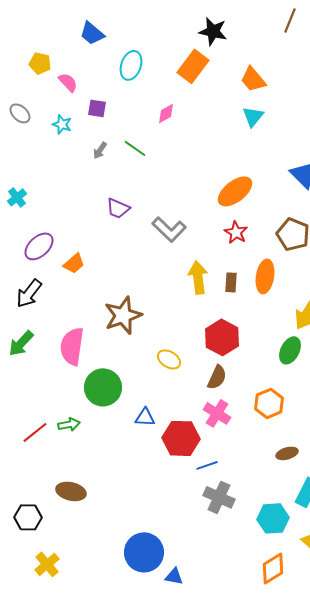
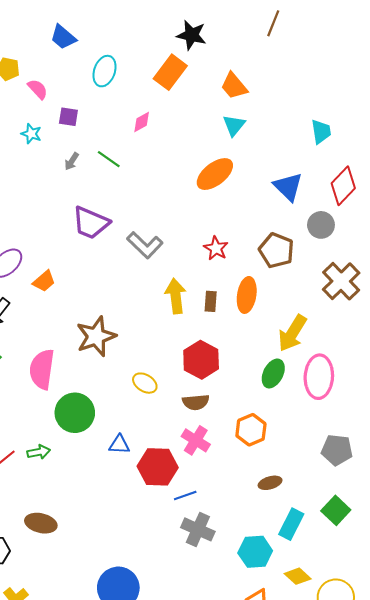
orange ellipse: (235, 191) -> (215, 174), moved
purple trapezoid: (118, 208) -> (91, 223), size x1.5
brown semicircle: (217, 377) -> (196, 402), turned 60

